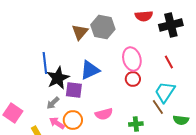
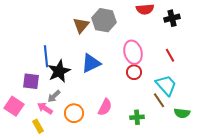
black cross: (171, 25) -> (172, 18), size x0.7
purple square: (74, 90) -> (31, 81), moved
cyan trapezoid: (165, 92) -> (166, 85), turned 105
pink semicircle: (104, 114) -> (105, 107), turned -48
pink arrow: (57, 123) -> (45, 108), moved

